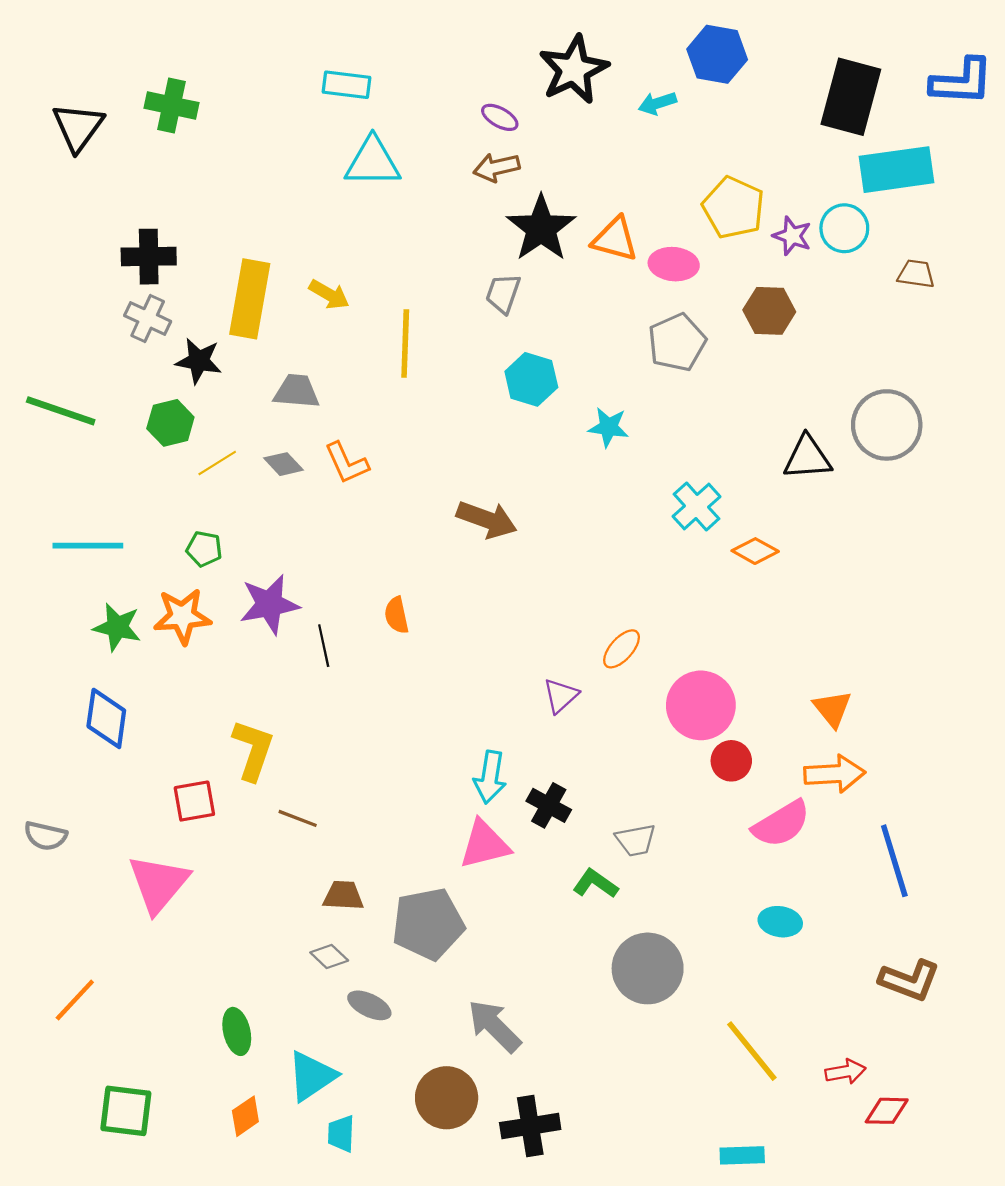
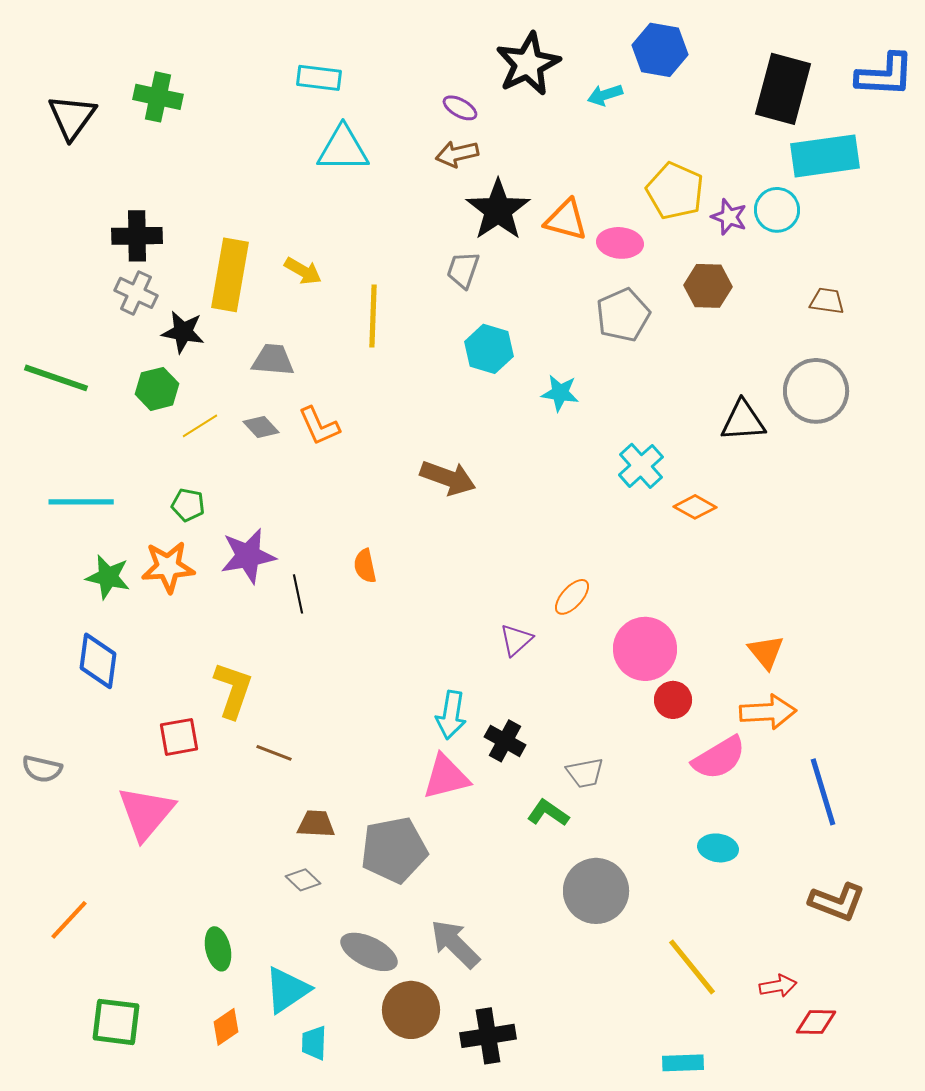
brown trapezoid: (916, 274) -> (827, 301), moved
gray ellipse: (369, 1005) -> (369, 952), moved, size x1.4

